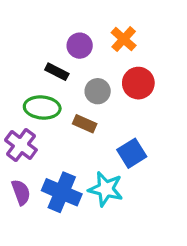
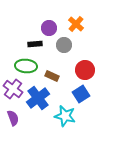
black rectangle: (57, 72) -> (35, 44), turned -32
red circle: (138, 83) -> (85, 70), moved
gray circle: (98, 91) -> (64, 45), moved
blue cross: (62, 192) -> (38, 98), moved, turned 30

